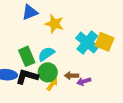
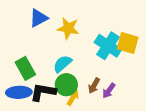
green rectangle: (27, 56) -> (25, 68), moved
brown arrow: (72, 76) -> (94, 86), turned -56
purple arrow: (84, 81) -> (109, 91), turned -32

